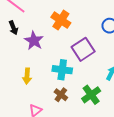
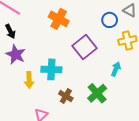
purple star: (34, 41) -> (16, 54), moved
cyan cross: (62, 70) -> (51, 69), moved

